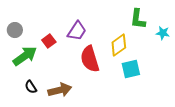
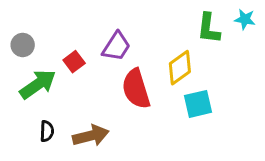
cyan star: (163, 33) -> (245, 19), moved
black semicircle: (31, 87) -> (47, 131), turned -144

